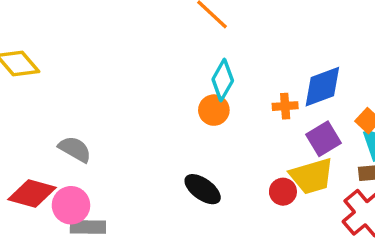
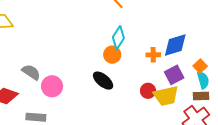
black ellipse: (203, 189) -> (103, 81), moved
red circle: (283, 192) -> (148, 91), moved
pink circle: (71, 205) -> (52, 86), moved

